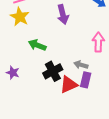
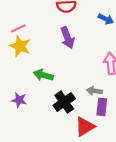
purple star: (13, 73) -> (19, 100), moved
red triangle: (69, 85) -> (85, 127), moved

